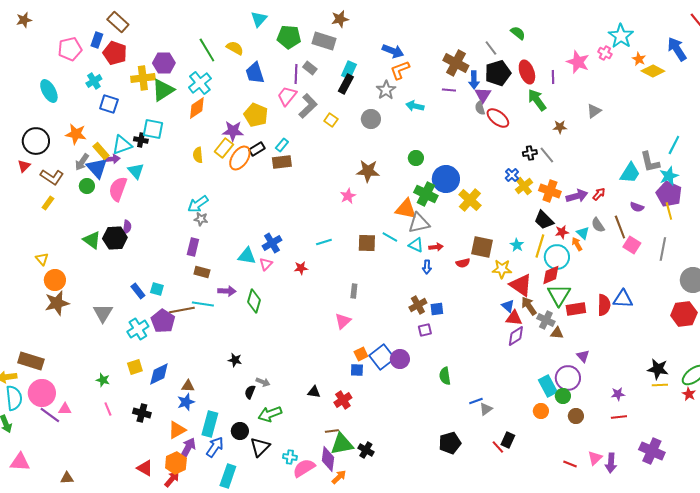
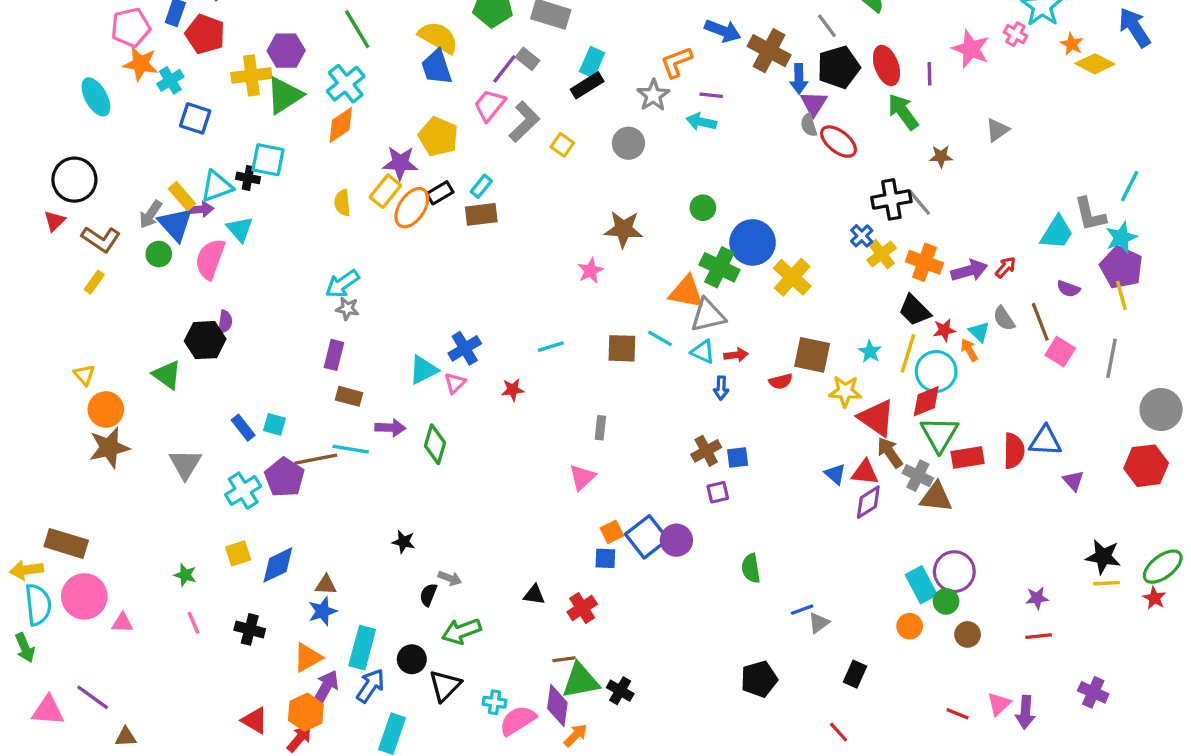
yellow semicircle: (235, 48) -> (438, 37), moved, size x1.4
blue arrow: (393, 51) -> (723, 31), moved
purple line: (296, 74) -> (504, 69), turned 36
black rectangle: (346, 84) -> (587, 85), turned 30
purple line: (449, 90) -> (711, 95), moved
orange star: (76, 134) -> (141, 64), moved
black cross: (530, 153) -> (891, 199), size x1.6
green triangle: (92, 240) -> (167, 375), moved
cyan triangle: (247, 256) -> (423, 370), turned -36
blue triangle: (508, 306) -> (835, 474), moved
brown triangle: (557, 333) -> (936, 497), size x1.5
purple triangle: (583, 356) -> (1073, 481), moved
purple line: (50, 415) -> (93, 697), moved
red line: (498, 447) -> (839, 732), moved
purple cross: (652, 451) -> (1093, 692), size x0.7

